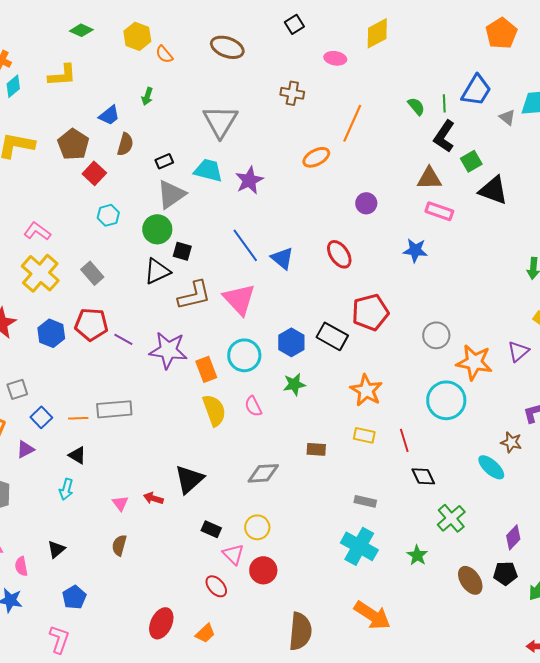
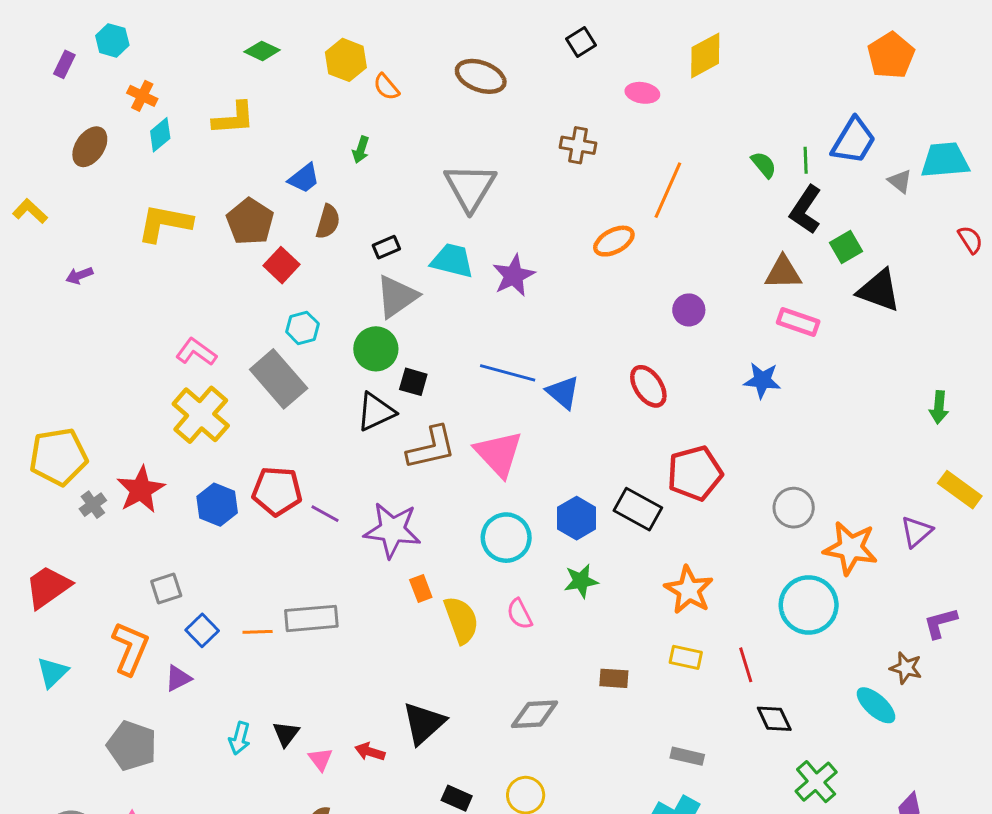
blue line: (245, 245) -> (508, 373), turned -39
gray rectangle: (92, 273) -> (279, 379), moved, size x1.6
orange rectangle: (206, 369) -> (421, 588), moved, size x0.7
black triangle: (77, 455) -> (286, 734), moved, turned 36

